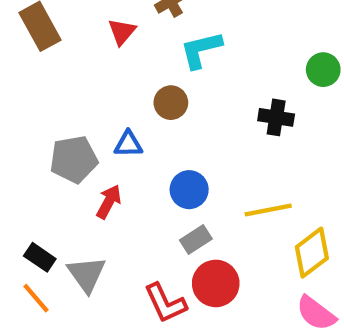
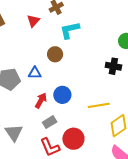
black cross: (276, 117) -> (113, 66), moved
red arrow: (109, 202) -> (41, 100), moved
gray rectangle: (196, 240) -> (50, 122), moved

